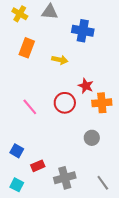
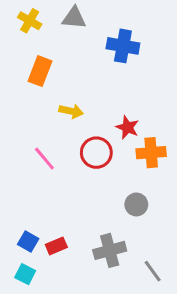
yellow arrow: (60, 60) -> (71, 111), moved
blue square: (17, 151) -> (28, 242), moved
gray cross: (65, 178) -> (110, 250), moved

